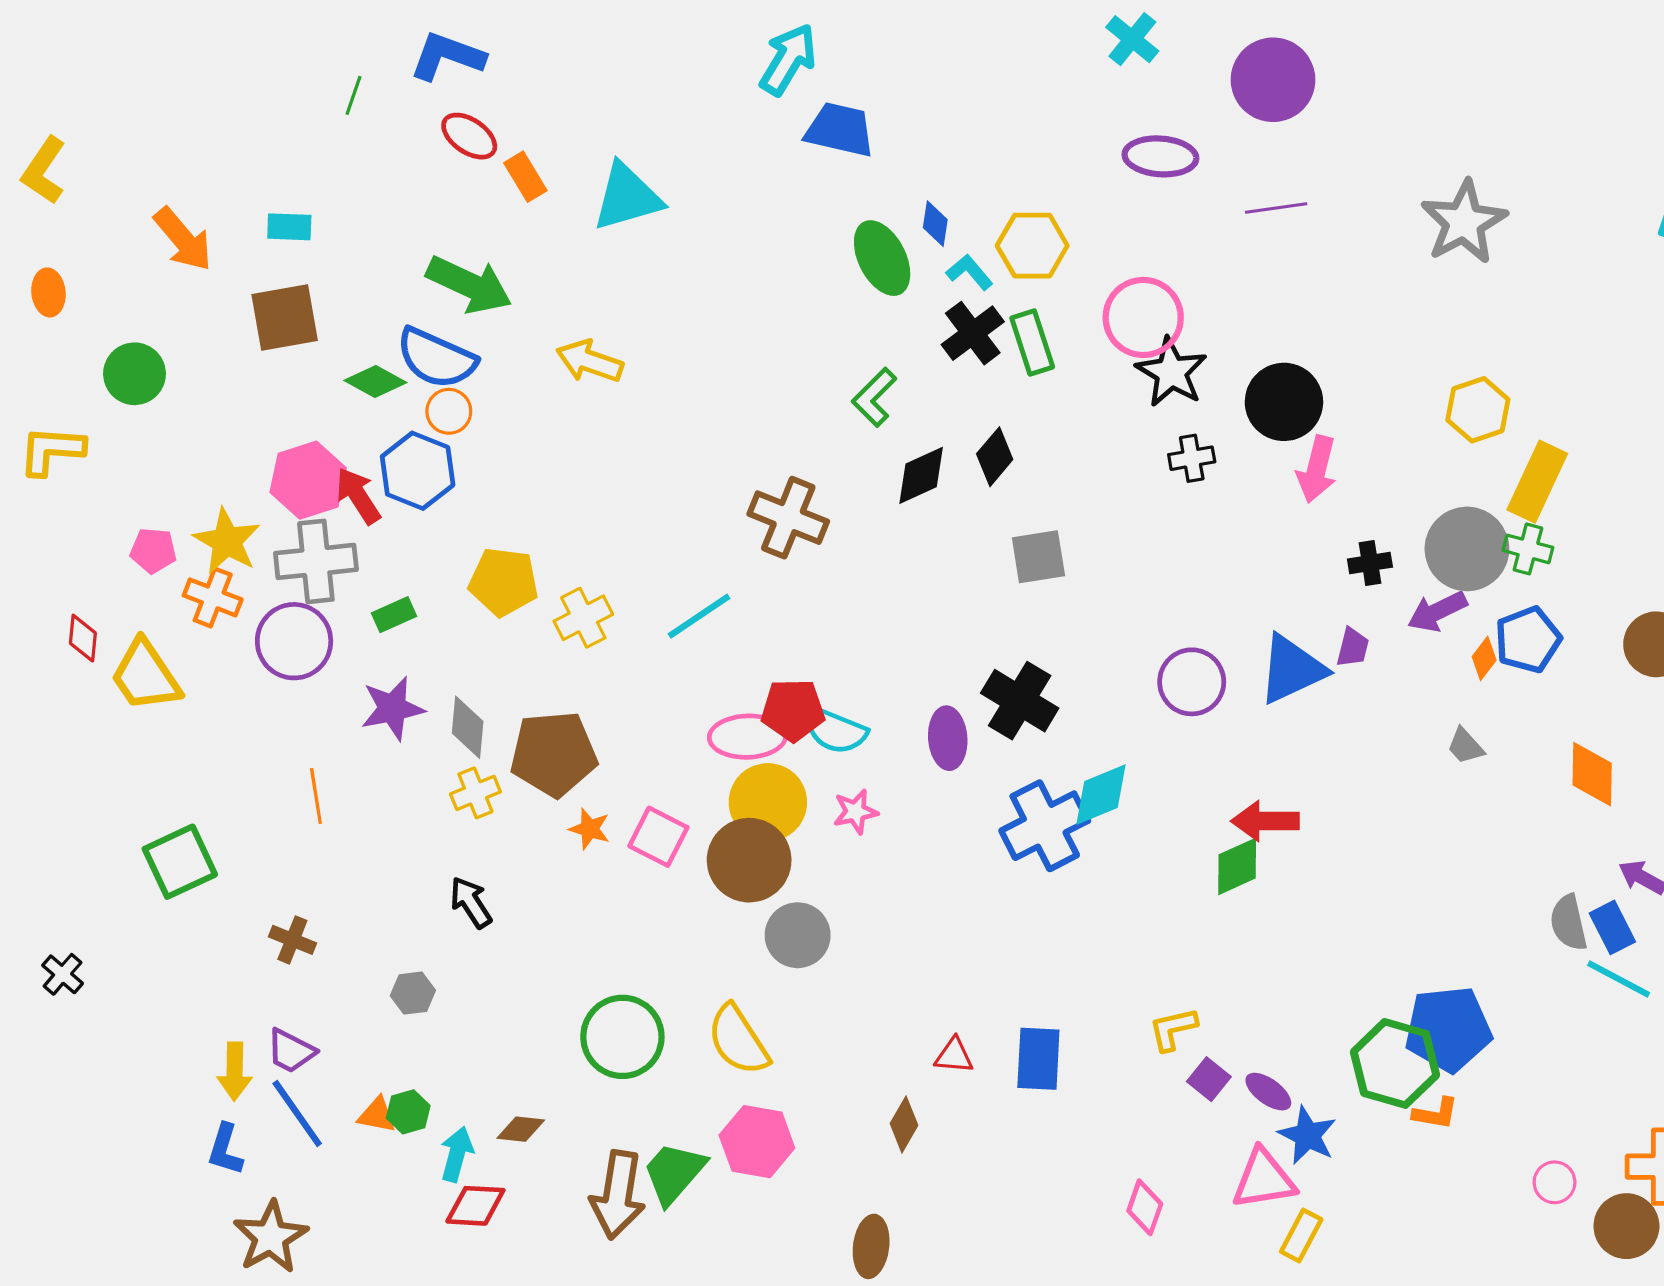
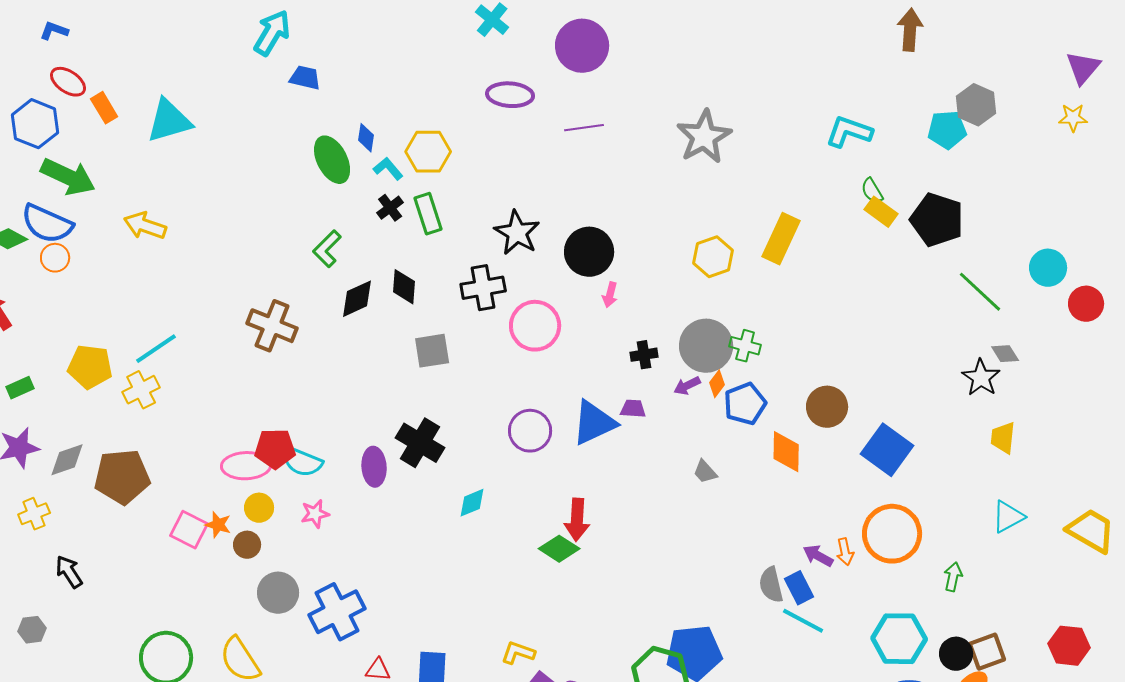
blue L-shape: (447, 56) -> (54, 31), size x0.6
blue trapezoid: (840, 130) -> (305, 78), size x0.7
pink circle: (1143, 317) -> (535, 326), moved
black cross: (973, 333) -> (390, 208), size x0.7
black diamond: (995, 457) -> (404, 287), turned -36
black cross: (1192, 458) -> (483, 288), moved, size x1.5
pink arrow: (1317, 469) -> (610, 295), size x0.6
blue hexagon: (418, 471) -> (35, 124), moved
yellow rectangle: (1537, 482) -> (781, 239), moved
purple arrow: (1437, 611) -> (687, 386), size x0.7
cyan line: (699, 616) -> (156, 349), moved
purple trapezoid: (1353, 647) -> (633, 409), turned -100
orange diamond: (1484, 658) -> (717, 384), moved
gray diamond: (468, 727) -> (67, 460), turned 66
orange diamond: (1592, 774) -> (786, 452), moved
yellow cross: (475, 793) -> (34, 514), moved
cyan diamond: (1101, 794) -> (472, 503), size x0.7
yellow circle: (768, 802) -> (259, 508), size x0.6
red arrow: (1265, 821) -> (577, 520), turned -87
blue cross: (1045, 826) -> (337, 612), moved
orange star: (590, 829) -> (218, 525), moved
brown circle: (749, 860) -> (247, 545), size x0.5
green diamond: (1237, 866) -> (559, 549), turned 57
yellow L-shape: (1173, 1029) -> (518, 653), turned 32

